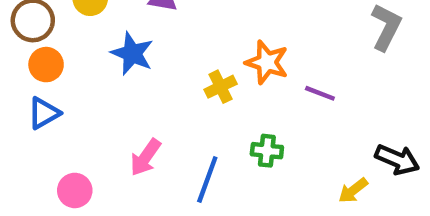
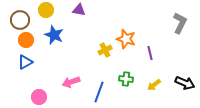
blue star: (132, 54) -> (54, 35), moved
purple line: (320, 93) -> (150, 53), turned 56
pink arrow: (145, 157) -> (71, 82), turned 36
yellow arrow: (353, 190) -> (154, 85), moved

